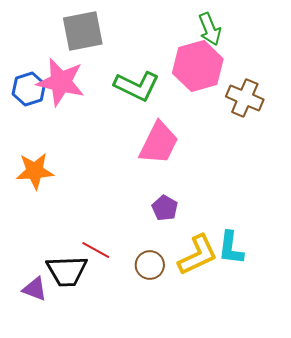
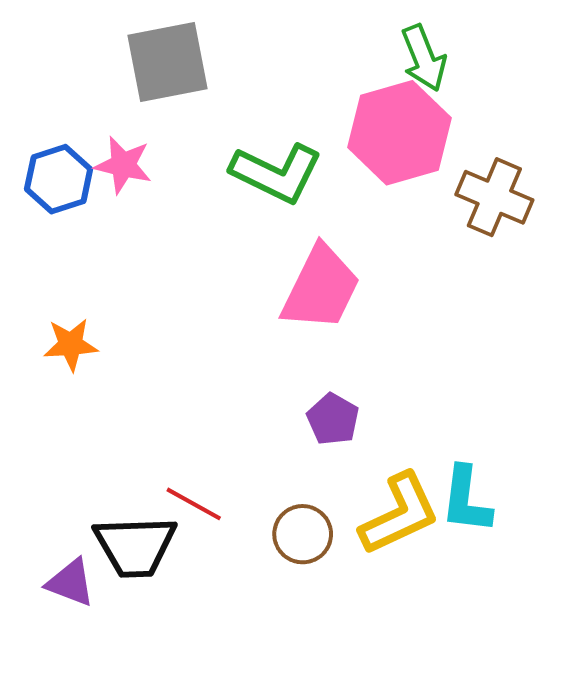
pink star: (61, 82) -> (123, 165), size x0.6
orange star: (35, 171) -> (71, 345), size x0.7

